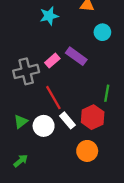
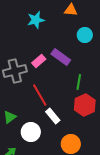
green line: (107, 93) -> (79, 82), moved
red hexagon: (93, 117) -> (85, 105), moved
white circle: (44, 126) -> (31, 132), moved

